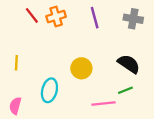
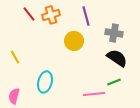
gray cross: (133, 19) -> (114, 33), moved
yellow line: (16, 63) -> (15, 57), turned -32
yellow circle: (81, 68) -> (74, 41), moved

